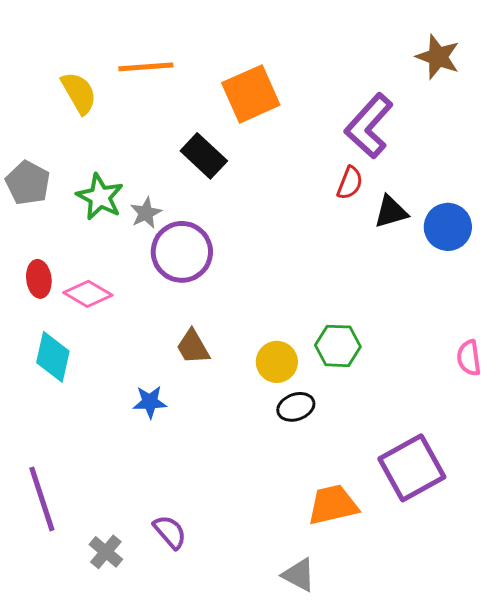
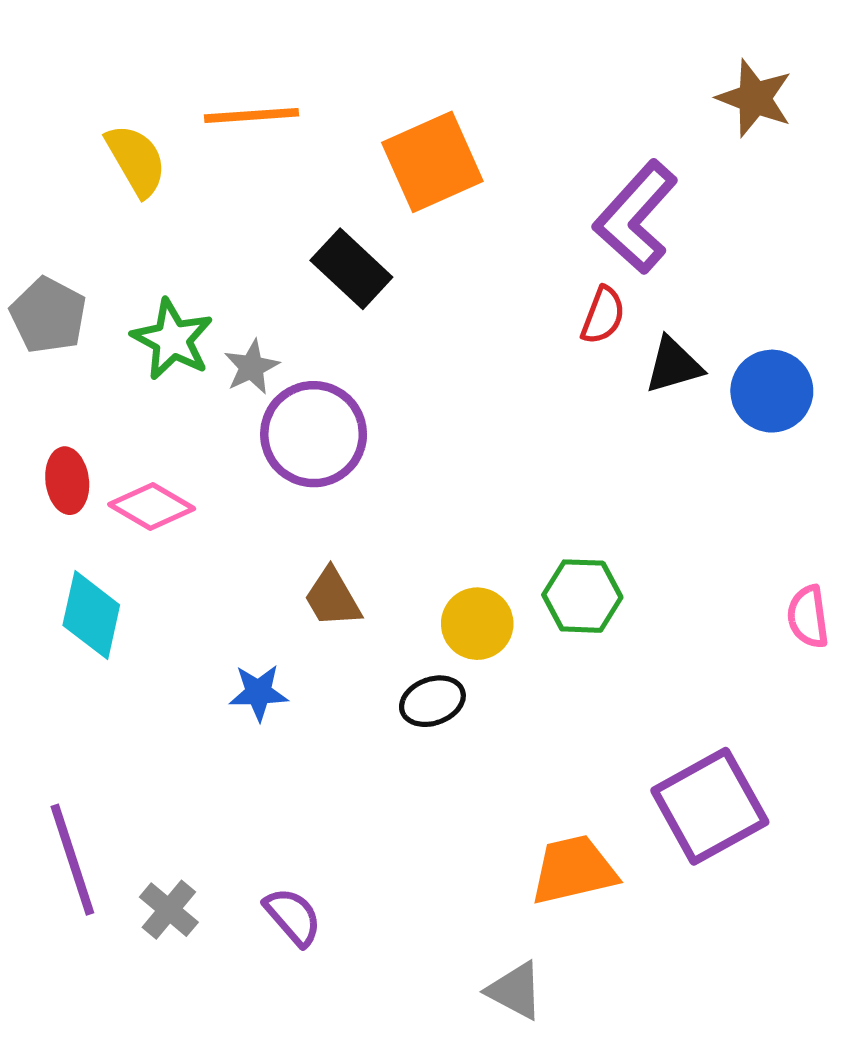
black ellipse: (296, 407) -> (432, 701), moved
gray cross: (106, 552) -> (169, 910), moved

